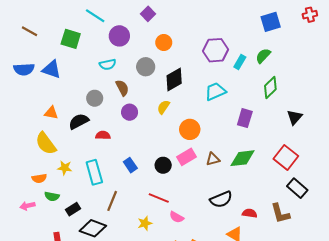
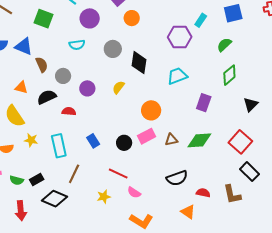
orange circle: (164, 43) -> (132, 18), moved
cyan rectangle: (240, 62) -> (201, 20), moved
black diamond: (174, 80) -> (139, 63), turned -55
brown semicircle: (122, 88) -> (42, 65), moved
yellow semicircle: (163, 107) -> (118, 87), moved
purple circle: (130, 112) -> (87, 88), moved
green semicircle: (52, 196) -> (17, 180), moved

